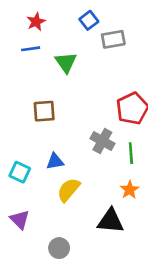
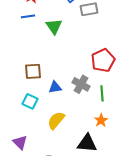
brown square: (44, 111) -> (33, 71), moved
blue triangle: (55, 161) -> (55, 87), moved
cyan square: (20, 172) -> (30, 101), moved

